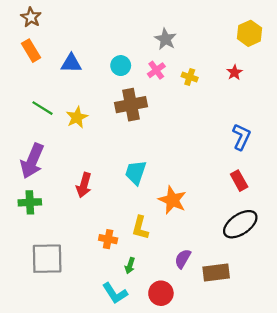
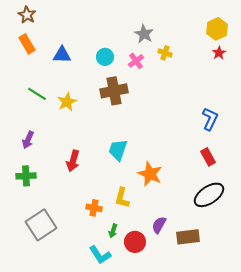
red star: (235, 72) -> (219, 53), moved
yellow cross: (190, 77) -> (165, 53), moved
purple arrow: (32, 161) -> (28, 140), size x0.6
gray square: (47, 259) -> (41, 225), turned -32
red circle: (161, 293) -> (135, 242), moved

